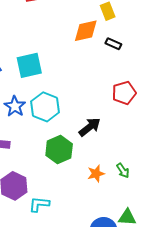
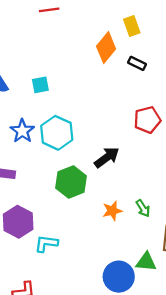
orange diamond: (86, 31) -> (106, 48), turned -40
cyan square: (29, 65) -> (40, 85), size x0.6

